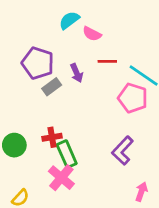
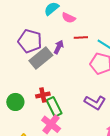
purple arrow: (77, 73) -> (59, 47), turned -128
gray rectangle: (52, 87) -> (41, 58), size x1.6
purple L-shape: (122, 151) -> (95, 102), turned -100

